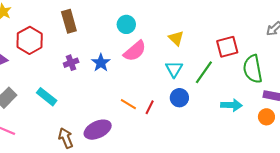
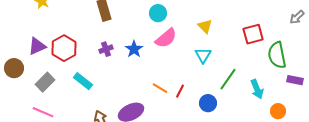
red hexagon: (30, 40) -> (64, 48), moved
green line: (204, 72) -> (228, 79), moved
blue circle: (179, 98) -> (208, 103), moved
cyan arrow: (231, 105) -> (257, 89), turned 66
orange circle: (266, 117) -> (278, 111), moved

